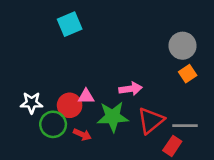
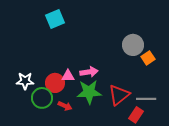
gray circle: (182, 46) -> (133, 45), moved
pink arrow: (130, 89) -> (89, 72), moved

